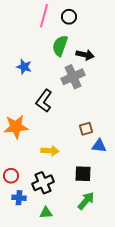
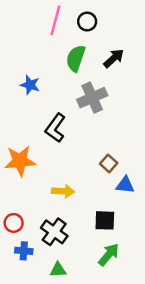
black arrow: (85, 55) -> (114, 58), moved, turned -54
brown square: (86, 129) -> (109, 163), turned -32
black cross: (43, 183) -> (54, 232), turned -30

